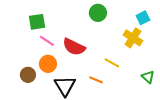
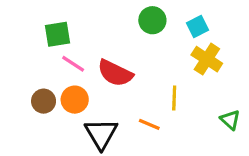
cyan square: (143, 18) -> (198, 26), moved
yellow line: (112, 63) -> (174, 98), turned 63
brown circle: (28, 75) -> (44, 101), moved

